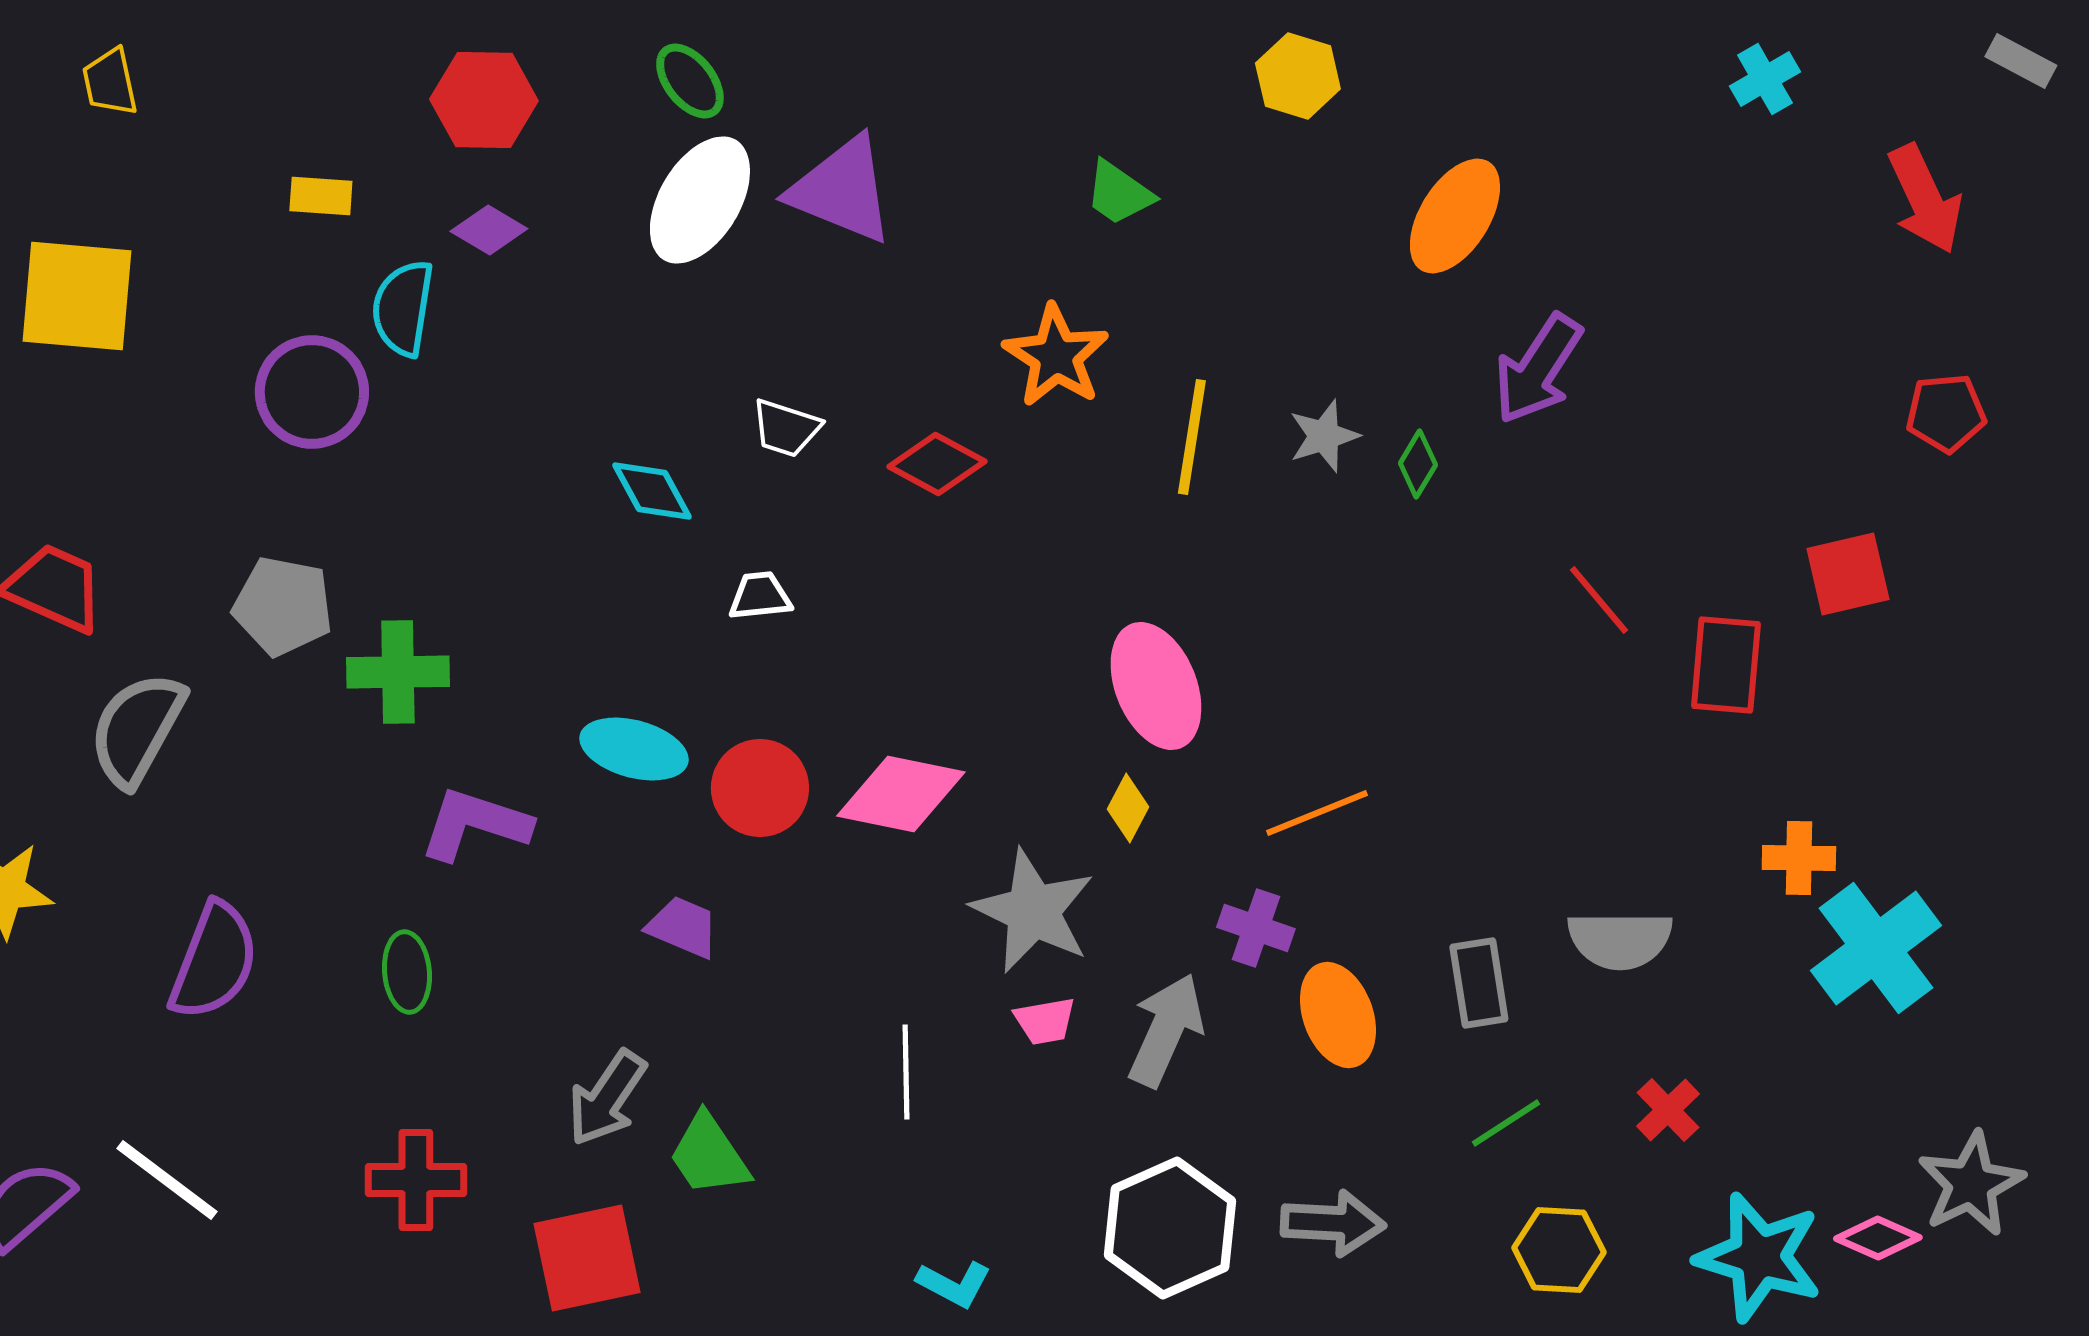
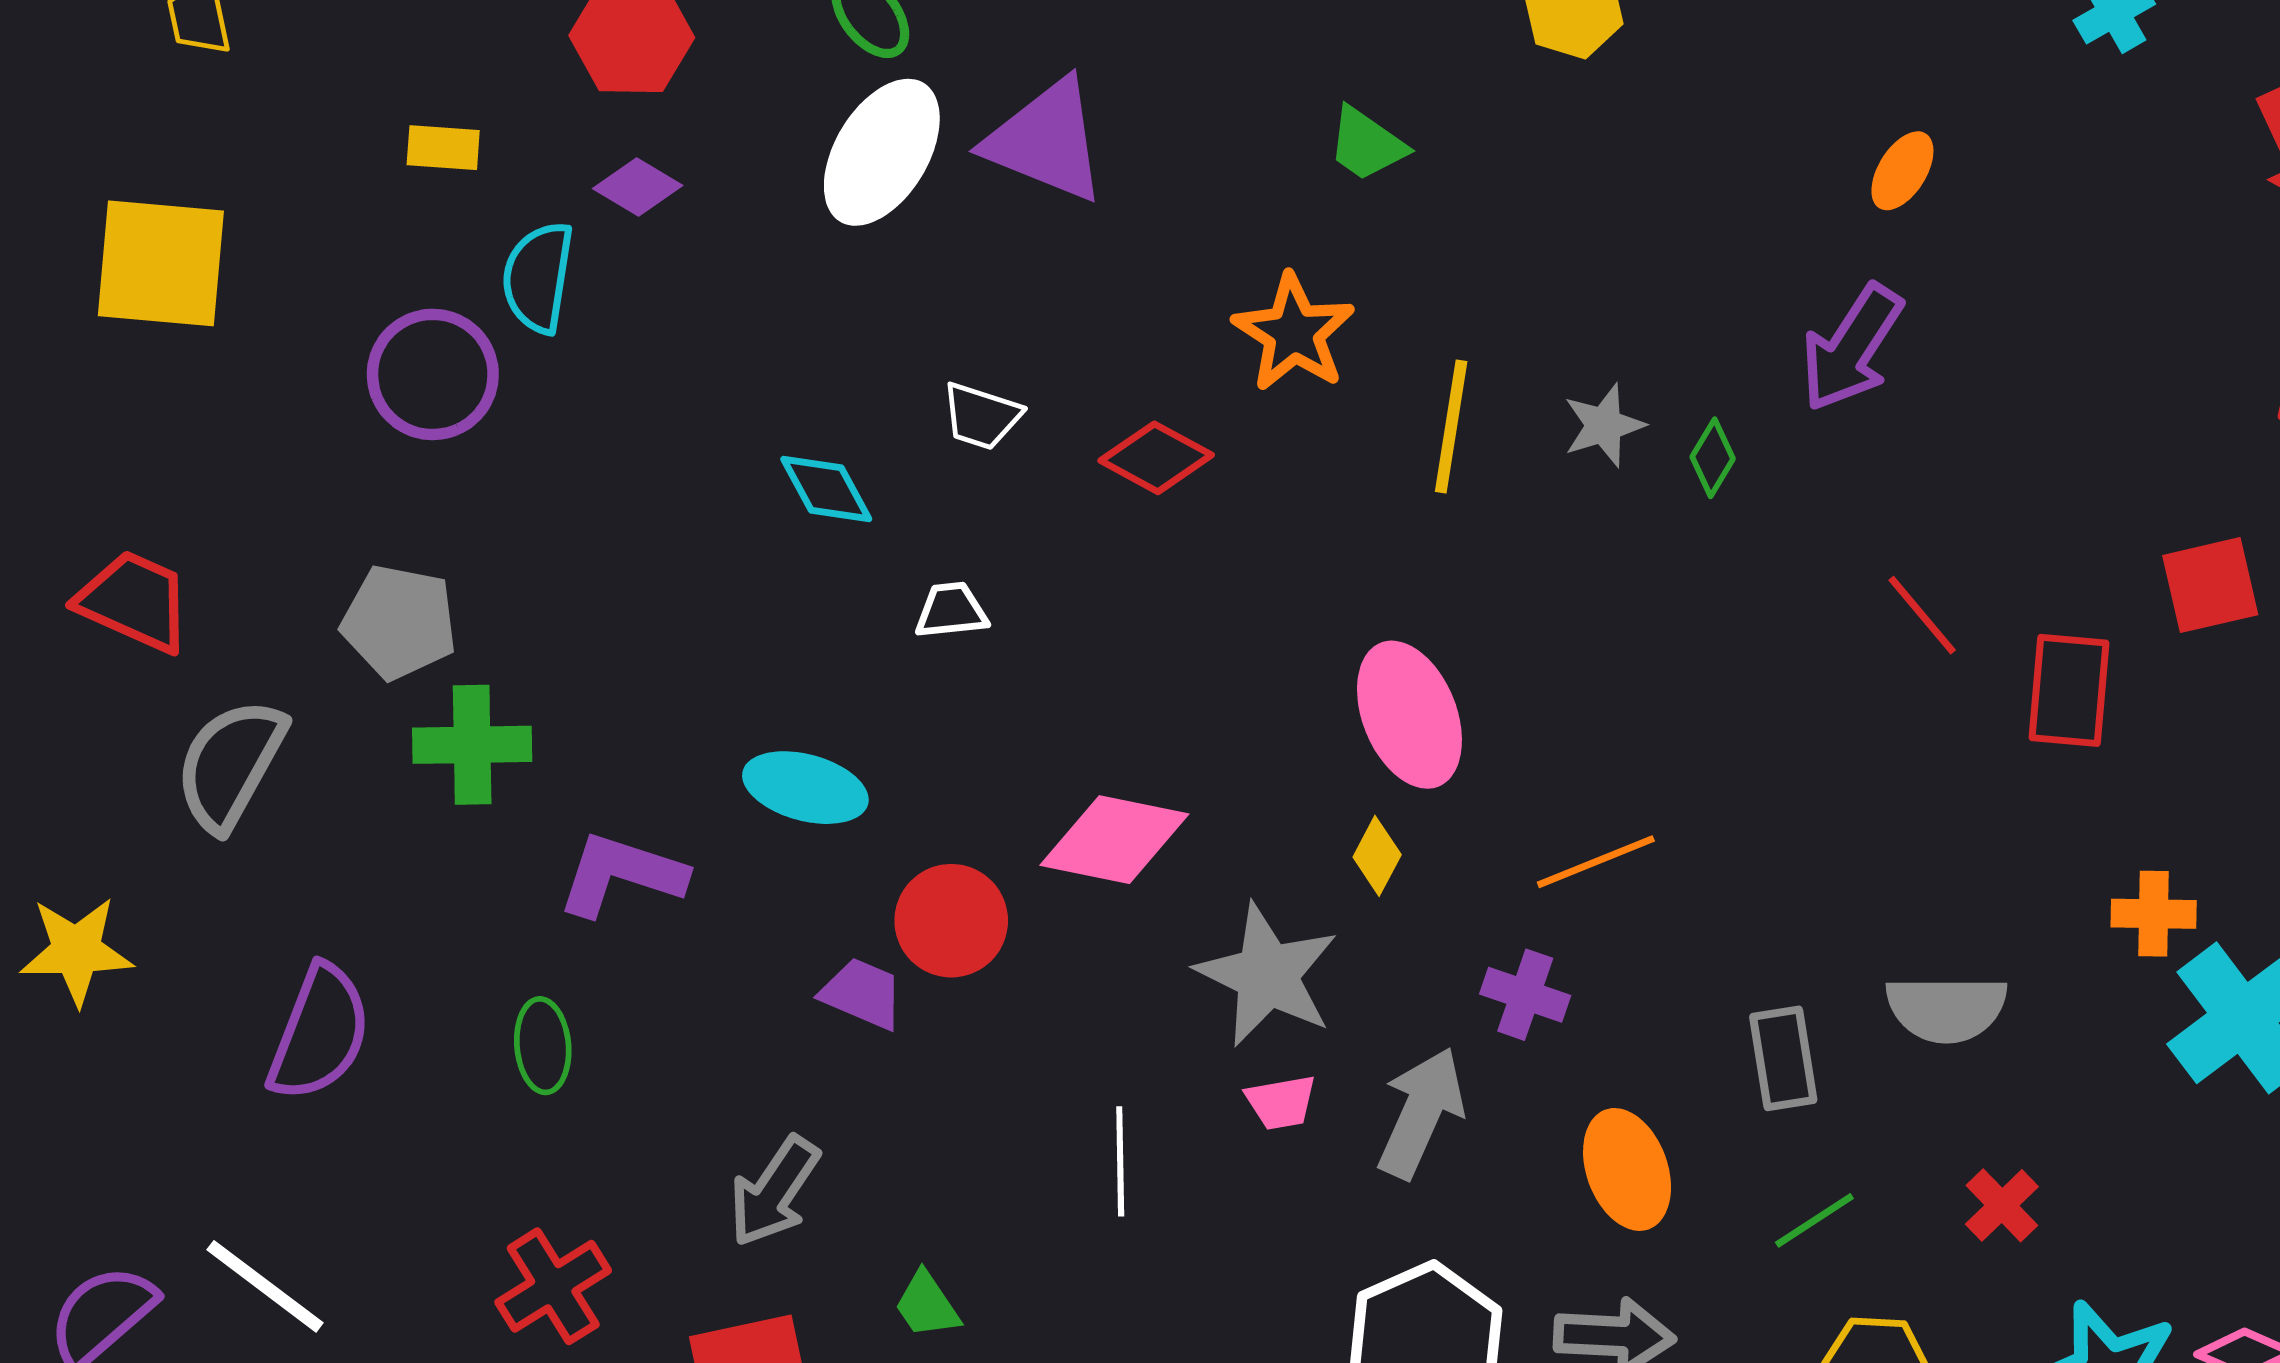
orange ellipse: (1455, 216) -> (1902, 171), moved, size x0.6
green cross: (398, 672) -> (472, 745), moved
red circle: (760, 788) -> (951, 921), moved
orange ellipse: (1338, 1015) -> (1627, 1169), moved
green trapezoid: (709, 1155) -> (927, 1305), moved, size x0.7
red cross: (416, 1180) -> (553, 1286), turned -32

